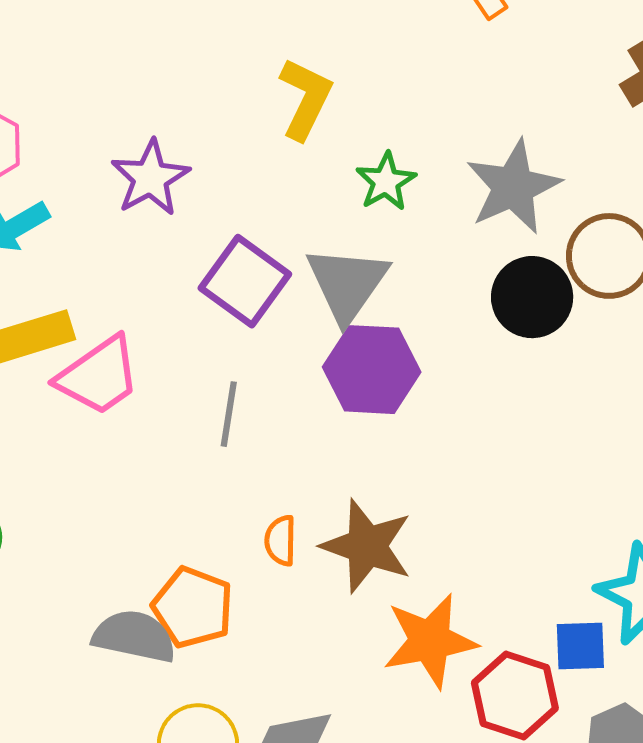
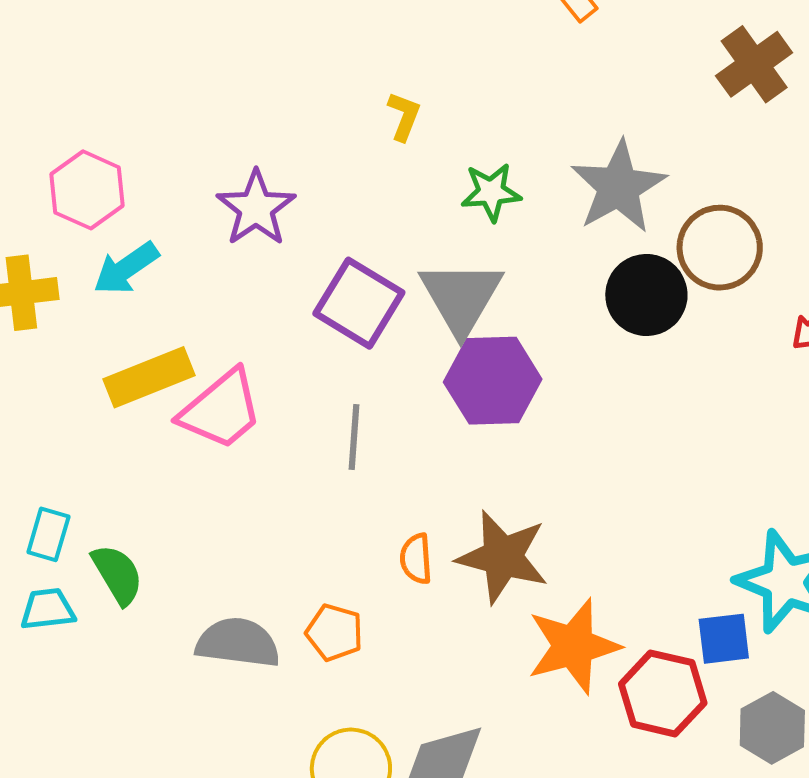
yellow L-shape: (305, 99) -> (404, 116), size x0.6
green star: (386, 182) -> (491, 192), turned 30
orange pentagon: (193, 607) -> (334, 632), size x0.7
gray semicircle: (134, 636) -> (238, 643), moved

